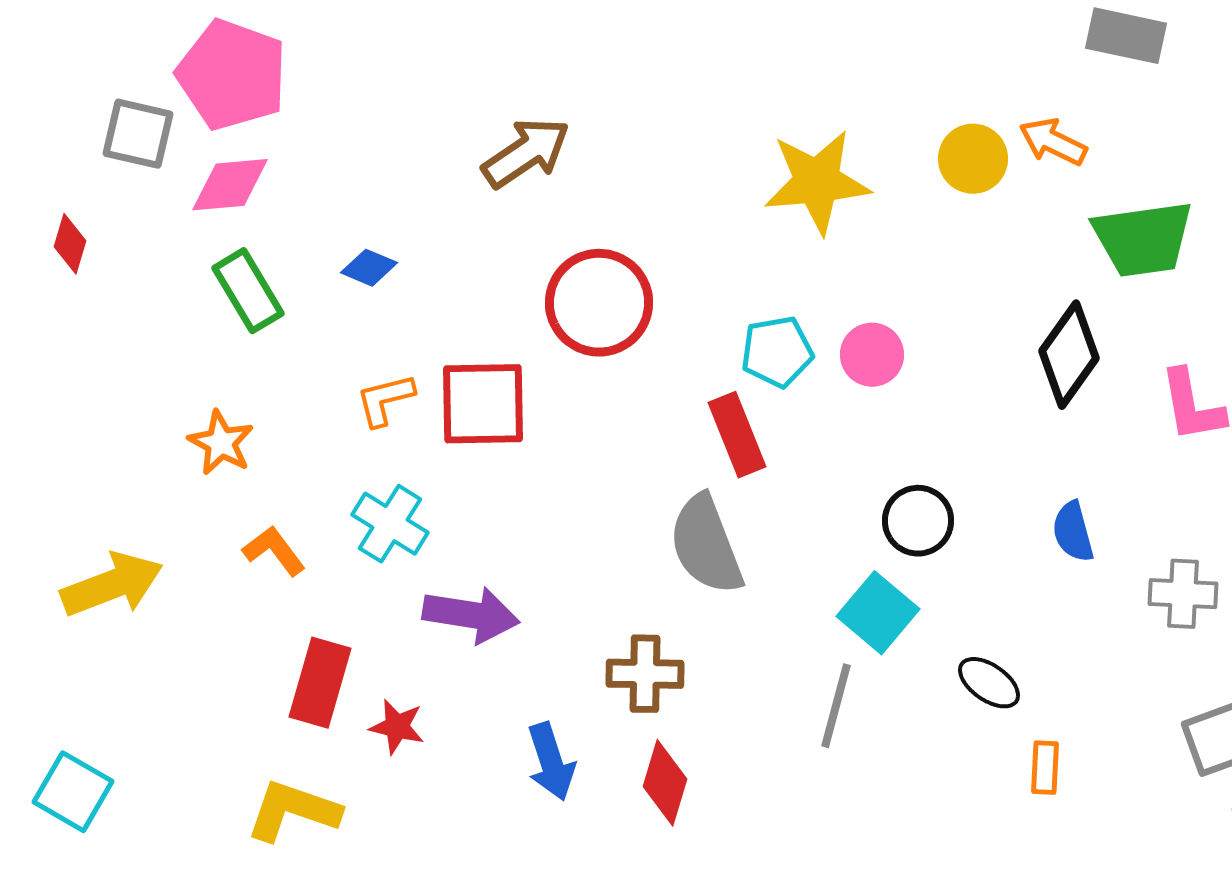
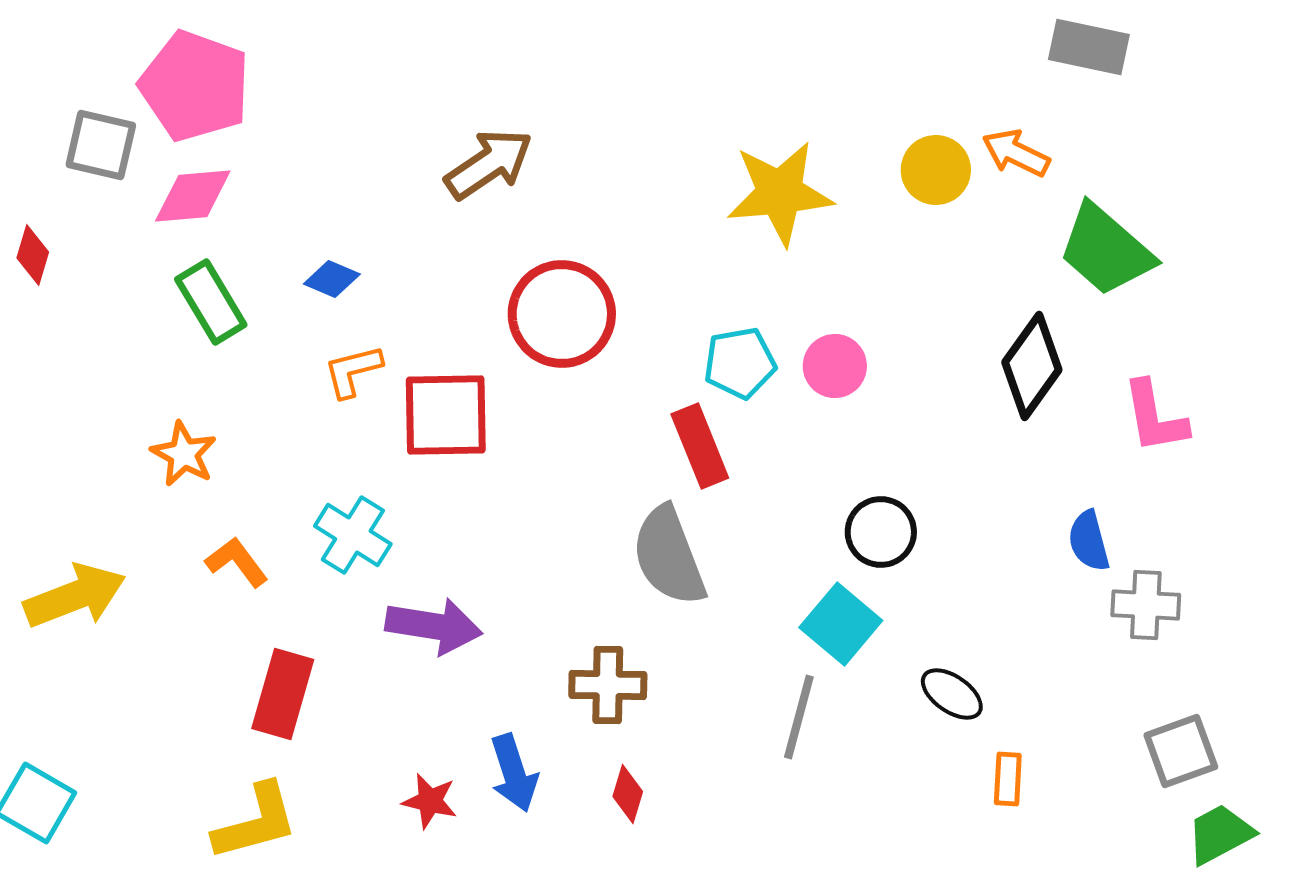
green trapezoid: (1143, 239) -> (1106, 250), turned 49
orange L-shape: (385, 400) -> (353, 371), moved
blue semicircle: (1073, 532) -> (1089, 541), moved
red star: (397, 727) -> (430, 801), moved
red diamond: (665, 783) -> (628, 794), size x0.7
yellow L-shape: (293, 811) -> (256, 822), turned 146

